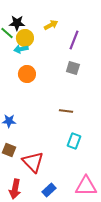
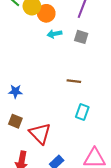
cyan arrow: (21, 49) -> (54, 34), moved
orange circle: (27, 74) -> (46, 13), moved

